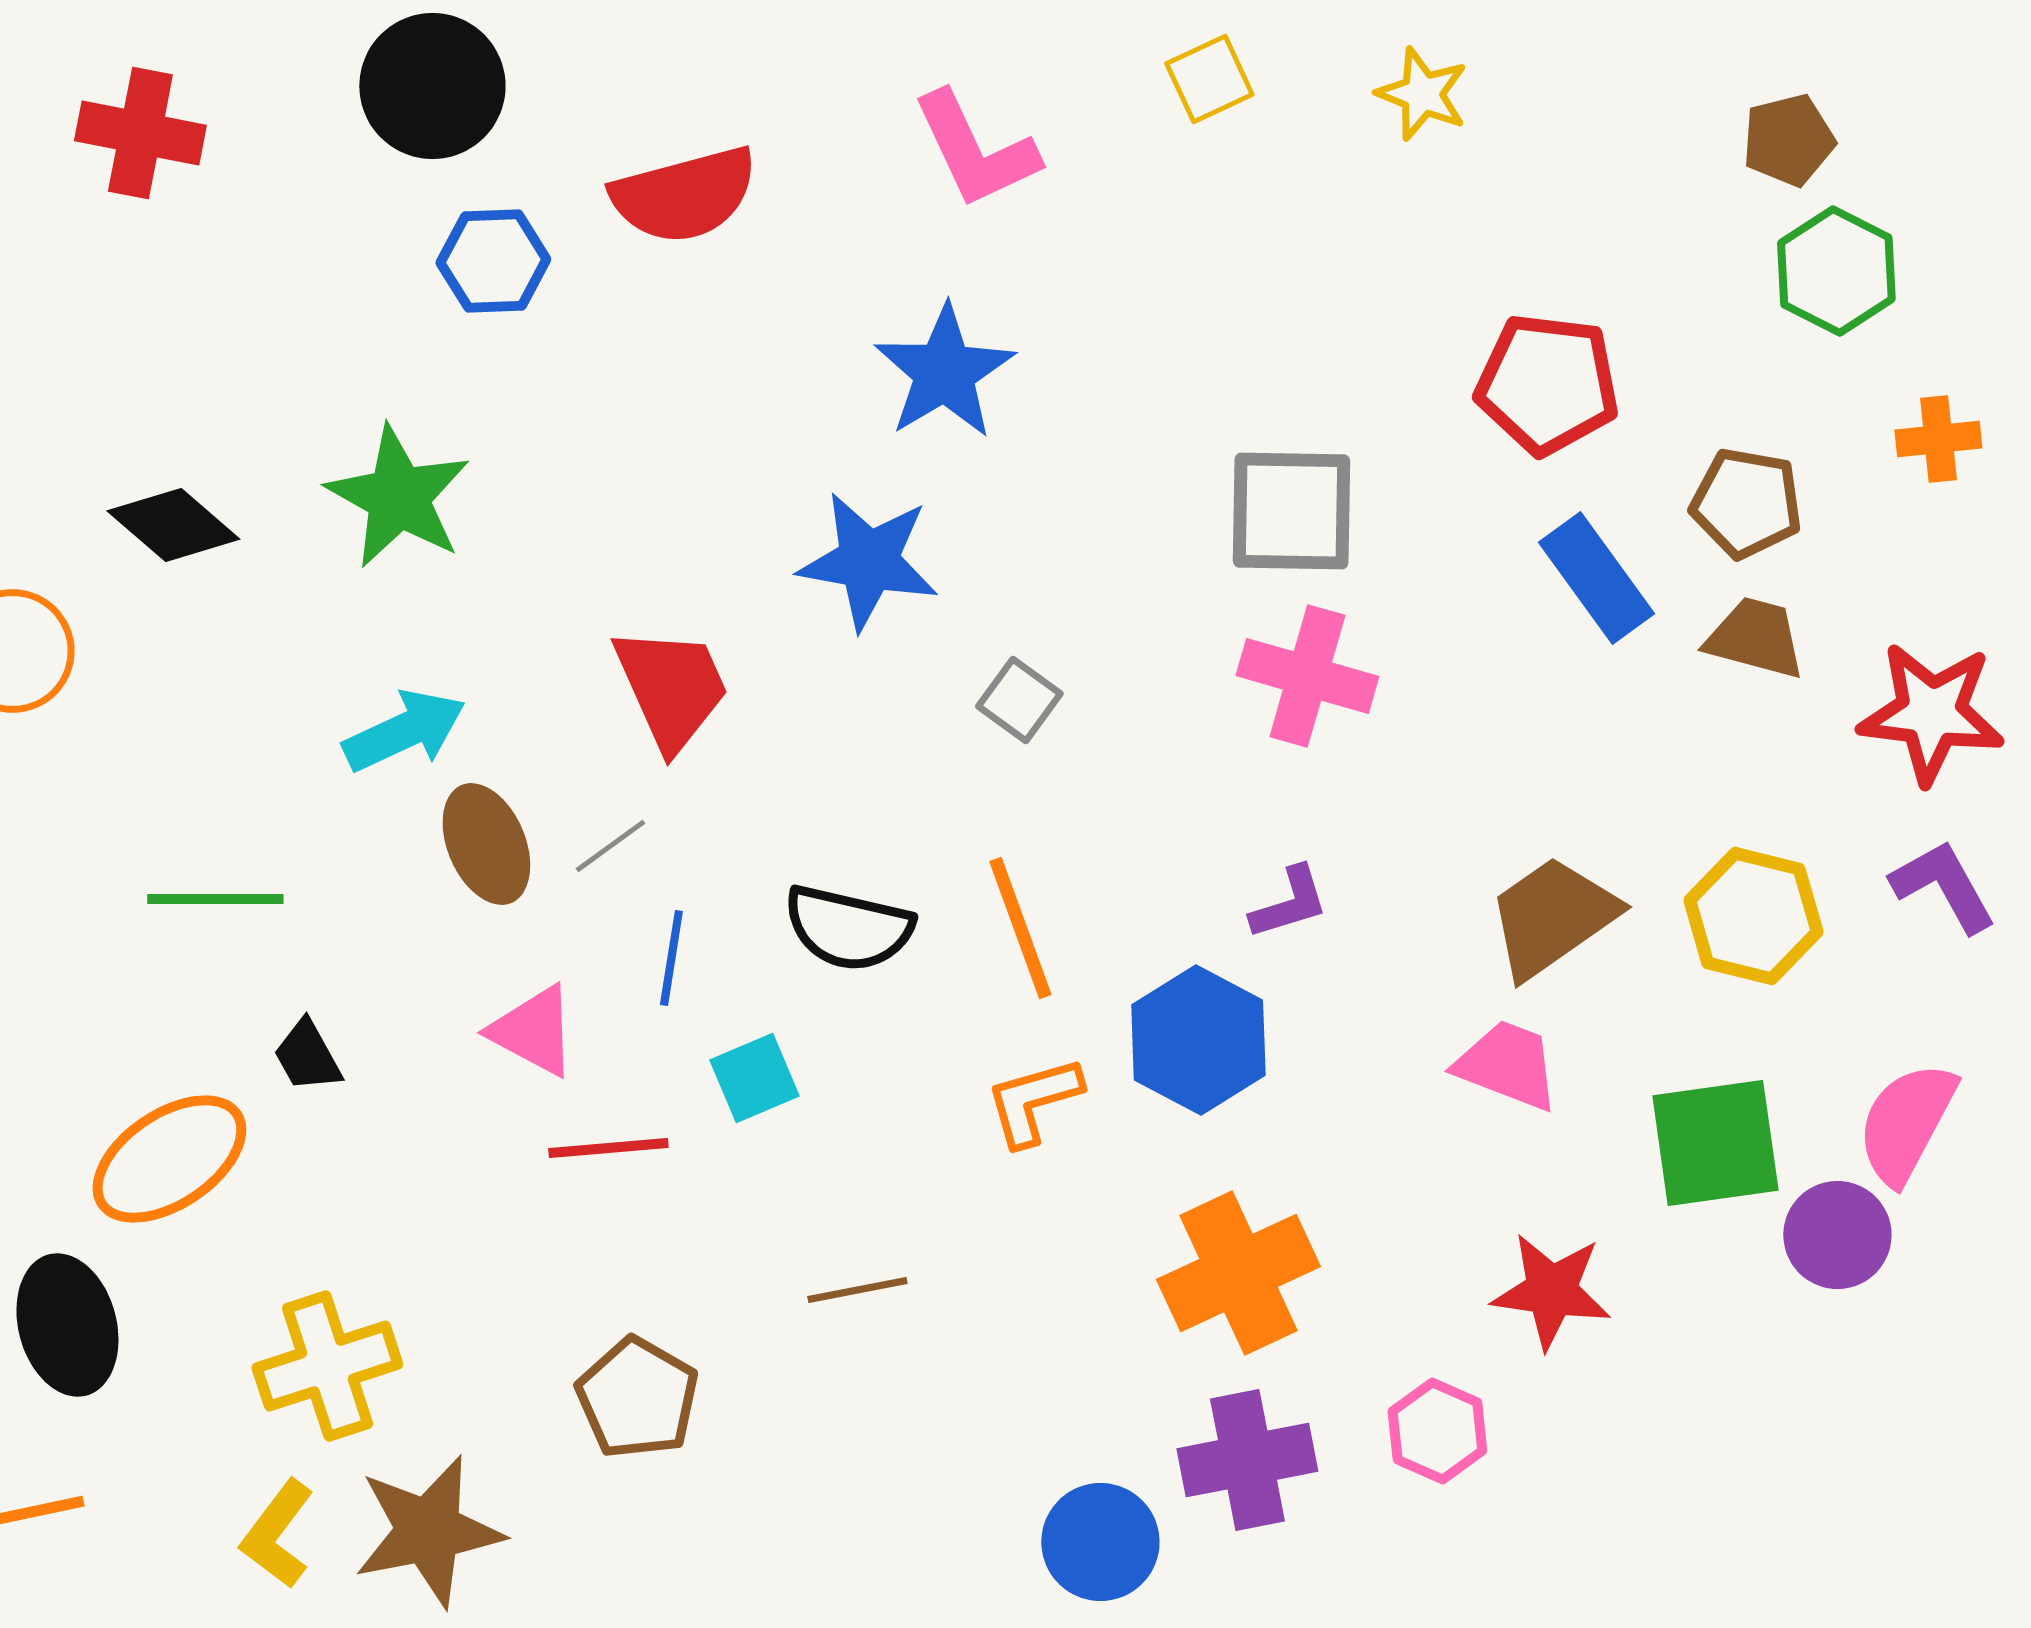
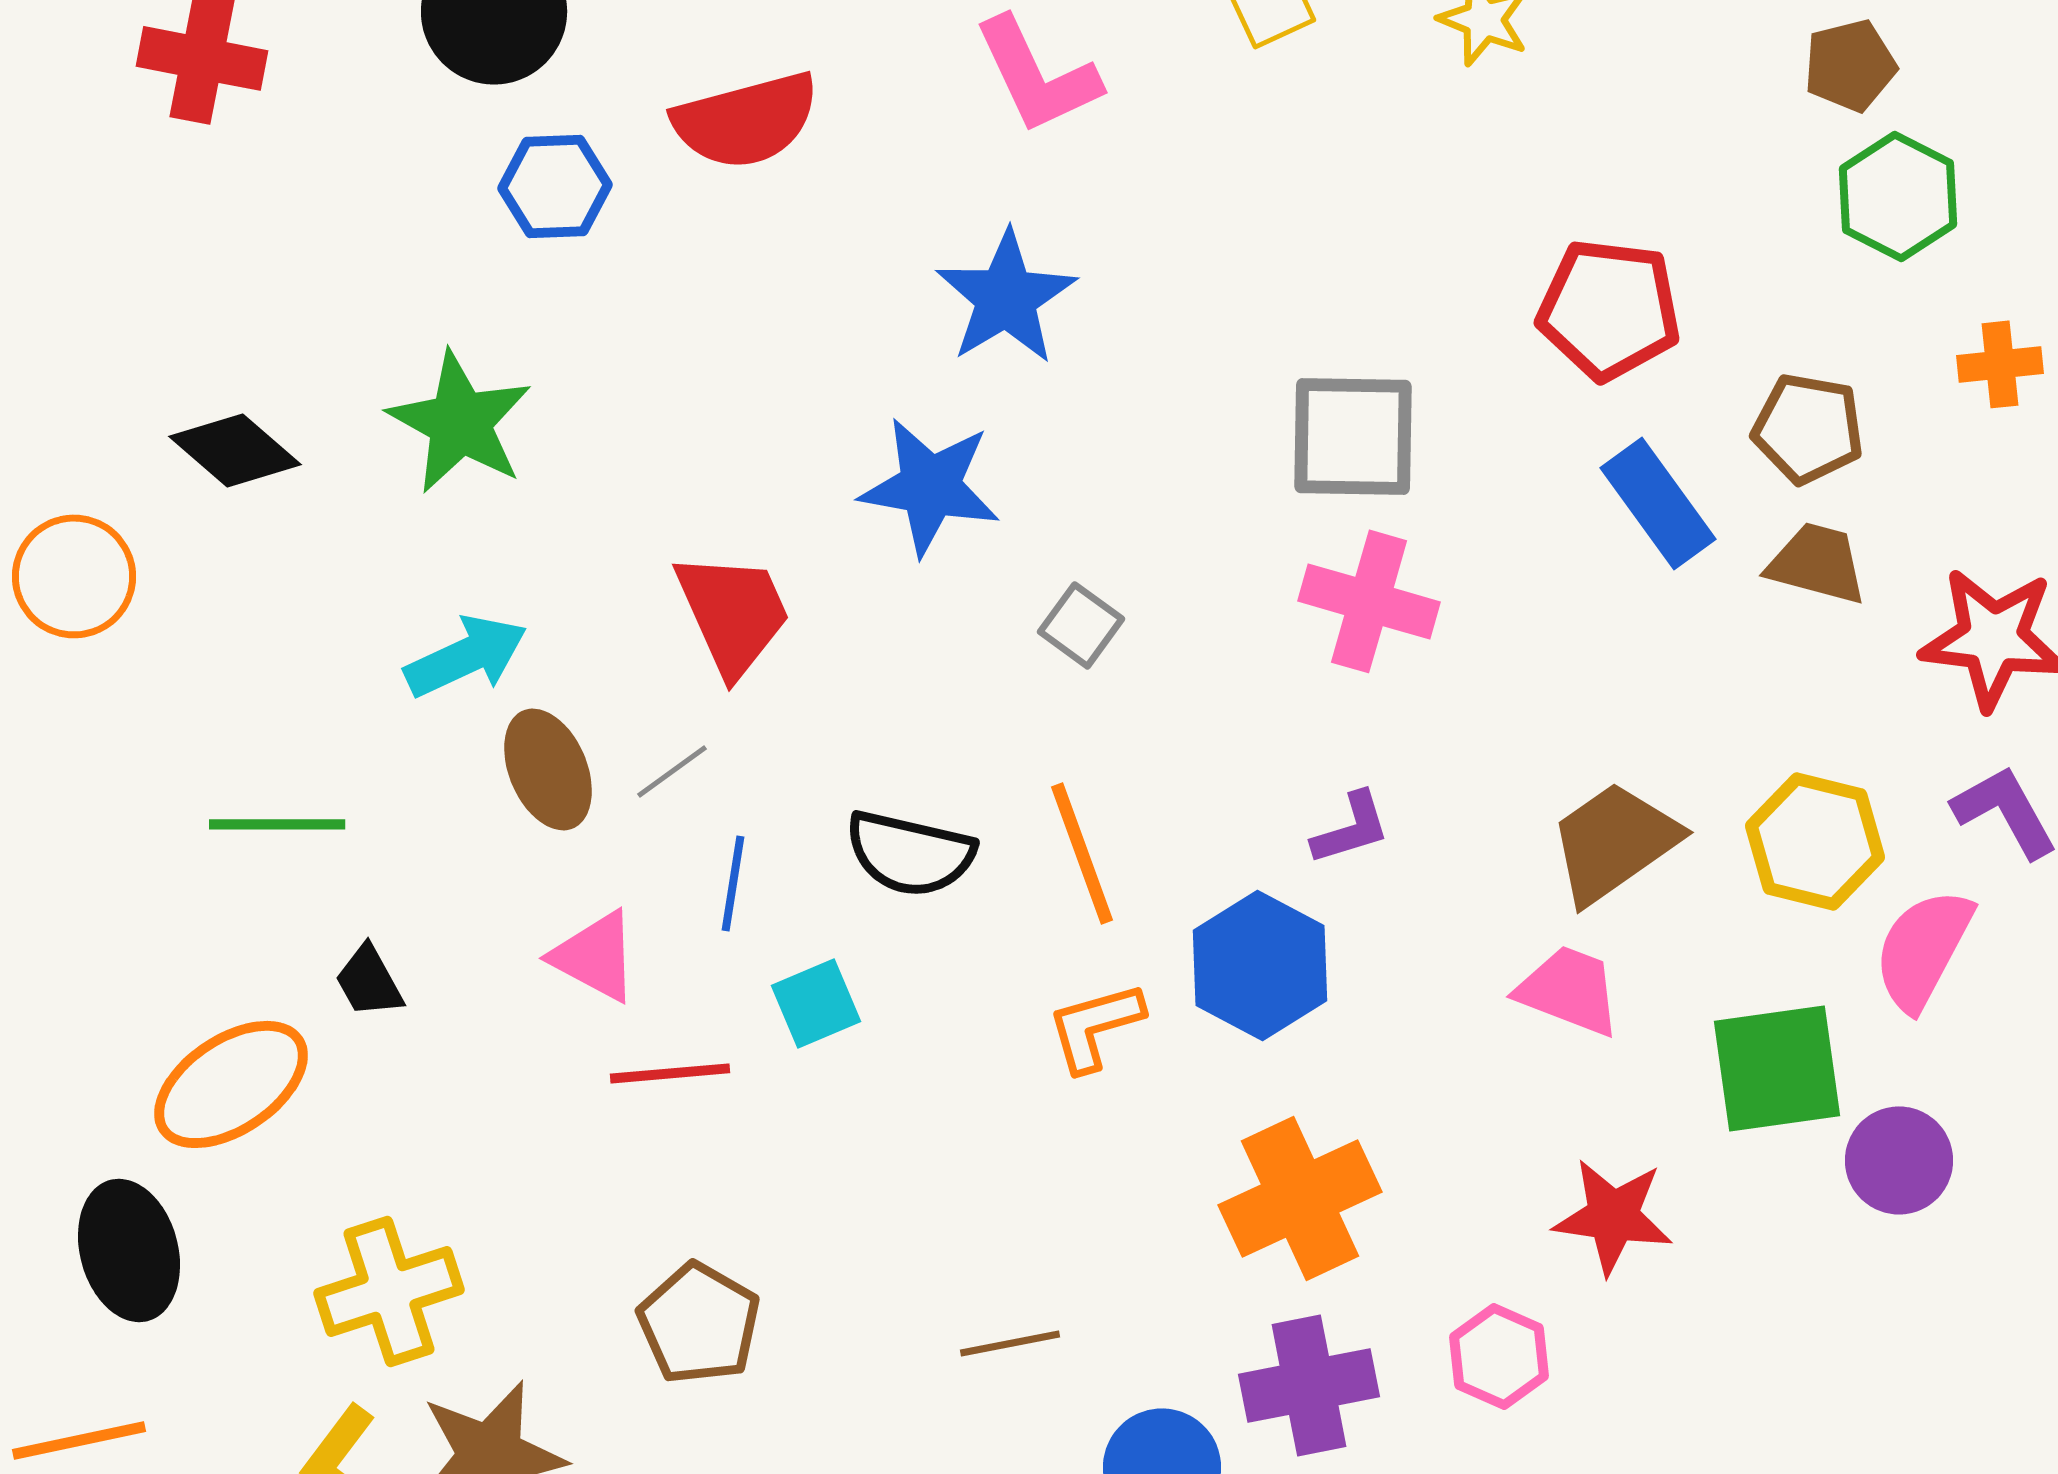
pink semicircle: (1906, 1123) -> (1923, 949), moved
brown line: (857, 1290) -> (1010, 1343), moved

